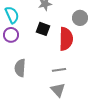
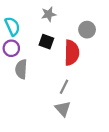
gray semicircle: (20, 68) -> (21, 69), moved
gray line: (59, 70) -> (64, 87), turned -56

